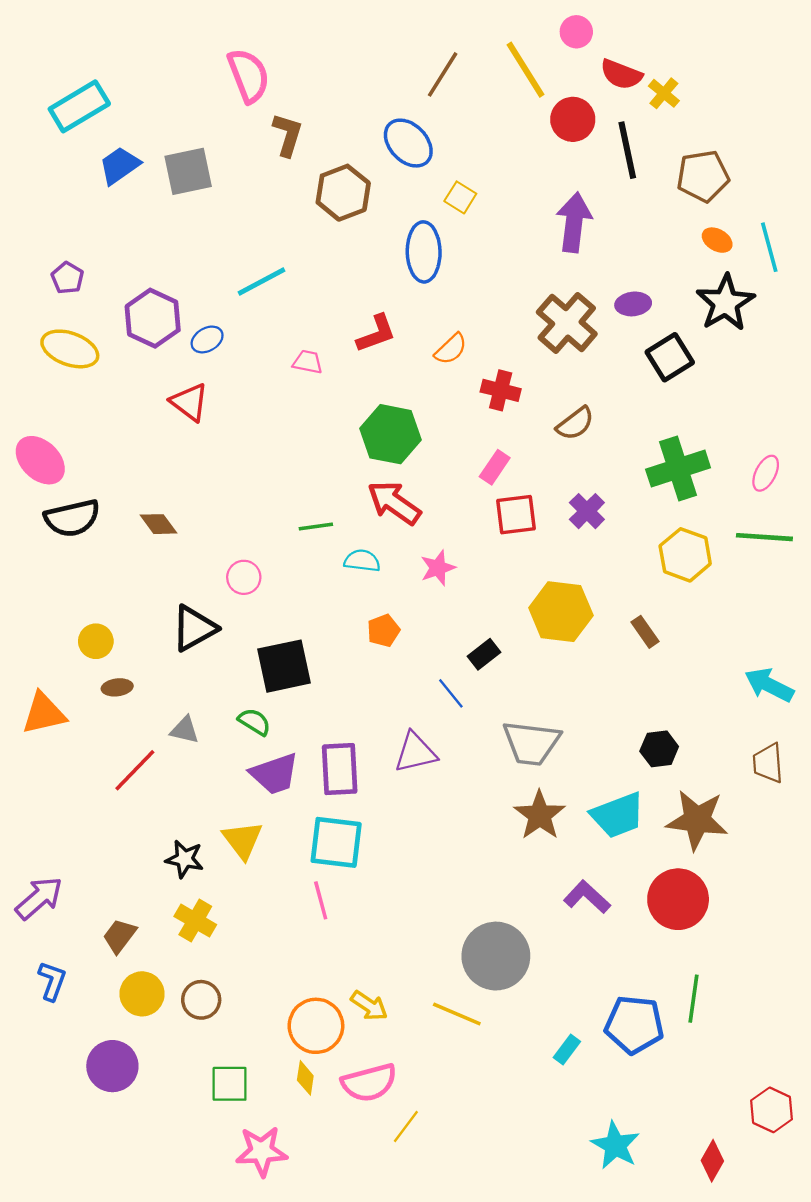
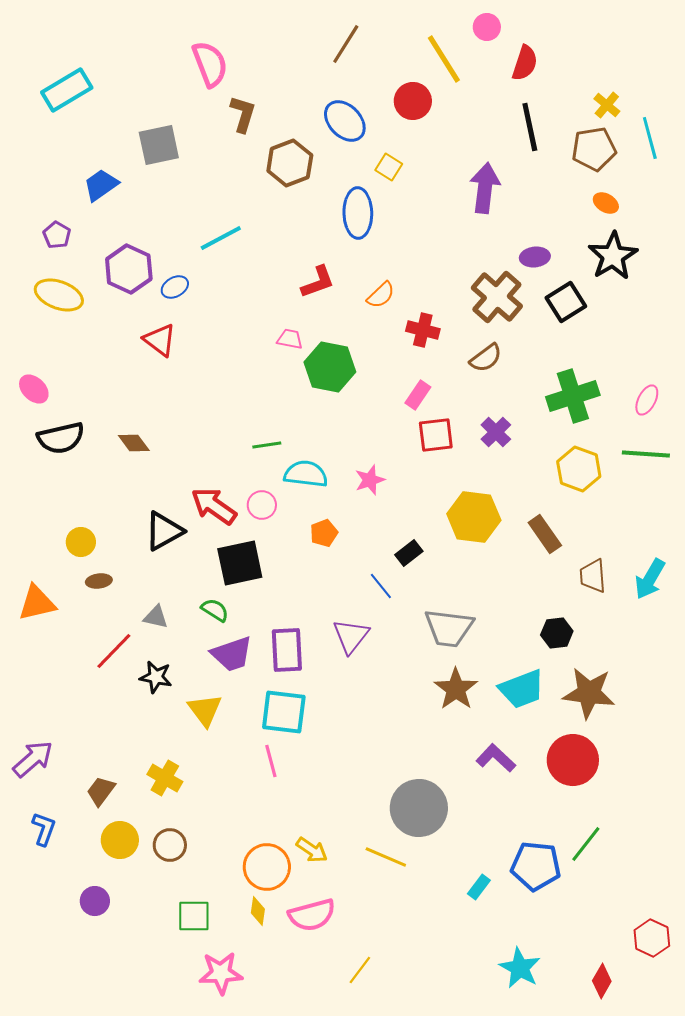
brown line: (443, 74) -> (346, 44), moved
red semicircle: (621, 74) -> (525, 63), turned -93
yellow cross: (664, 93) -> (607, 105), moved
red circle: (573, 119) -> (413, 101), moved
blue trapezoid: (120, 166) -> (101, 185), moved
cyan line: (769, 247) -> (650, 138), moved
brown cross: (567, 323) -> (497, 297), moved
pink trapezoid: (308, 362) -> (290, 339), moved
pink ellipse: (40, 460) -> (34, 389), size x0.7
red arrow: (394, 503) -> (214, 506), moved
cyan semicircle: (362, 561) -> (306, 474), size x1.4
pink circle: (244, 577) -> (262, 505), moved
brown rectangle: (645, 632) -> (545, 534), size x1.4
cyan arrow: (769, 685) -> (650, 579), turned -87
purple triangle: (415, 752) -> (351, 636), turned -39
brown trapezoid: (768, 763) -> (593, 576), moved
black star: (185, 859) -> (156, 677), moved
green line: (693, 999) -> (586, 844), turned 30
purple circle: (112, 1066) -> (95, 901), size x0.7
yellow line: (406, 1126) -> (360, 970), moved

